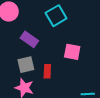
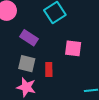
gray square: (26, 65) -> (27, 64), turned 30

